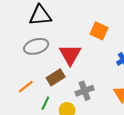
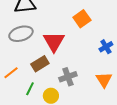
orange square: (99, 31) -> (82, 19), turned 30

